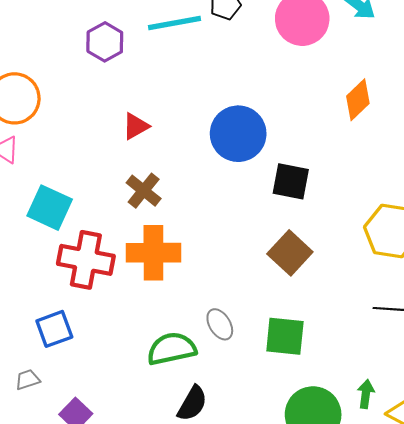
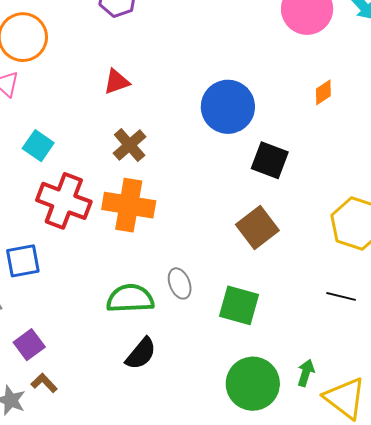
orange diamond: (358, 100) -> (323, 92), moved, size x0.7
red triangle: (136, 126) -> (117, 82), moved
cyan square: (50, 208) -> (38, 146), size x0.7

